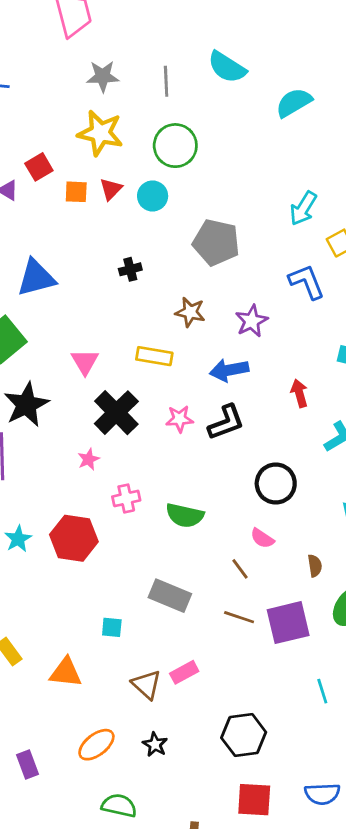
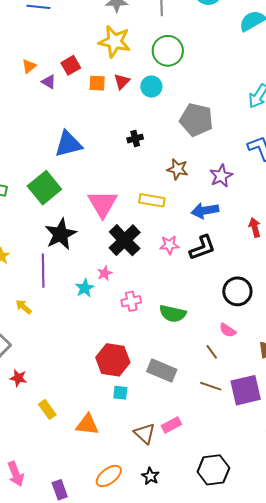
pink triangle: (85, 362) -> (102, 204), size x1.5
red hexagon: (74, 538) -> (113, 360), moved
cyan star: (18, 539) -> (85, 288), moved

